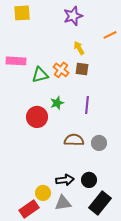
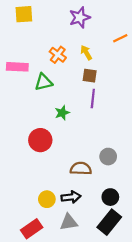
orange cross: (61, 70) -> (58, 55), moved
purple line: (87, 105) -> (93, 99), moved
red circle: (37, 117) -> (40, 140), moved
brown semicircle: (74, 140) -> (81, 169), moved
black circle: (89, 180) -> (110, 197), moved
yellow circle: (43, 193) -> (47, 199), moved

